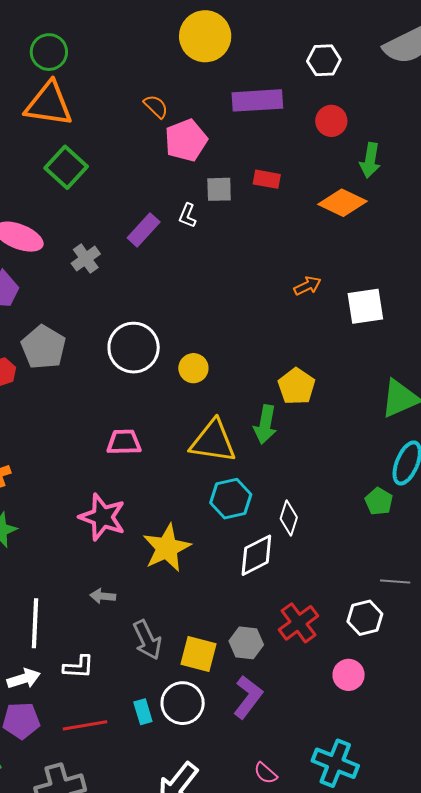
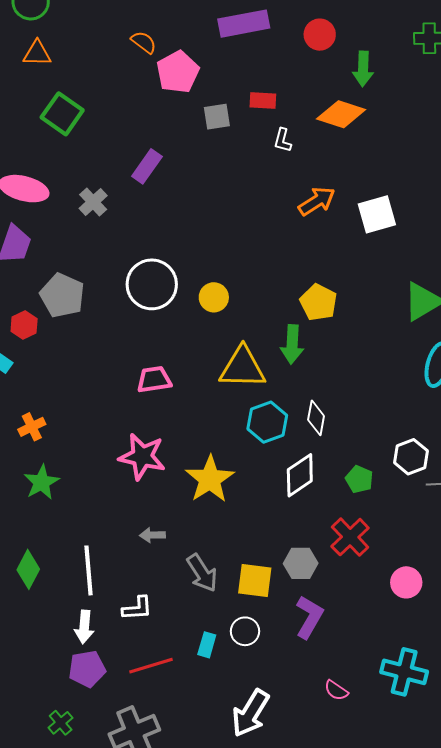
orange triangle: (49, 104) -> (37, 53), size x0.6
white L-shape: (187, 216) -> (283, 140), moved
orange arrow: (308, 286) -> (317, 201), size x1.4
green pentagon: (379, 501) -> (359, 479), moved
white diamond: (289, 518) -> (316, 418), moved
white hexagon: (365, 618) -> (411, 457), moved
white arrow: (24, 679) -> (84, 627), turned 120
white circle: (183, 703) -> (245, 631), size x0.7
cyan rectangle: (143, 712) -> (207, 645), turned 40

